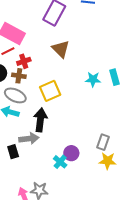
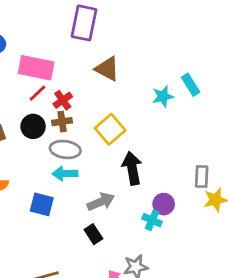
black arrow: (40, 120) -> (132, 168), moved
black rectangle: (13, 152) -> (93, 234), moved

